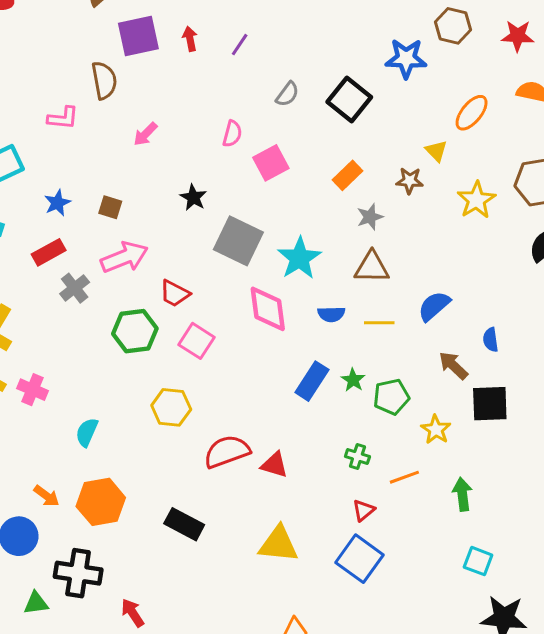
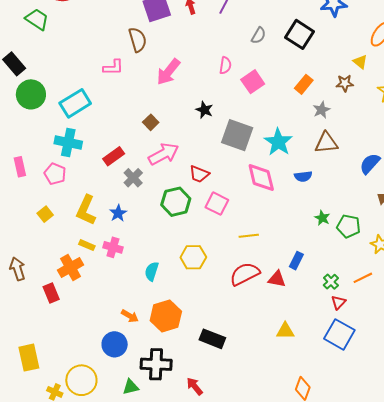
pink arrow: (145, 134) -> (168, 72), size x1.6
blue star: (57, 203) -> (118, 213), moved
brown square: (110, 207) -> (151, 122), turned 35
yellow line: (379, 323) -> (249, 236), moved
blue rectangle: (312, 381) -> (296, 261), moved, size x0.7
green pentagon: (391, 397) -> (349, 226), turned 30
yellow hexagon: (171, 407) -> (193, 257), moved
green cross: (357, 456) -> (331, 282), moved, turned 35
black rectangle: (184, 524) -> (212, 339), moved
yellow triangle: (278, 544) -> (285, 331), size x0.7

